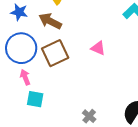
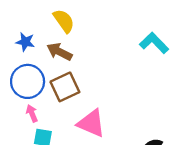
pink triangle: (98, 48) -> (91, 123), moved, size x1.8

